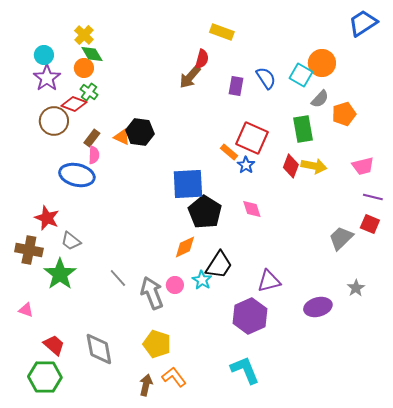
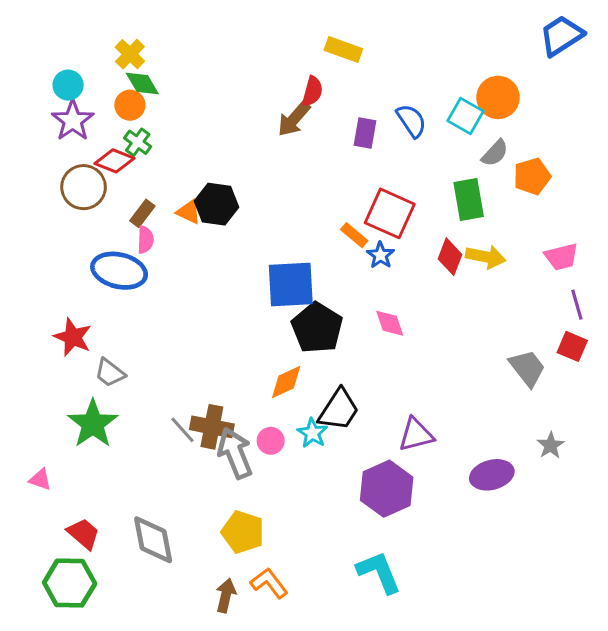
purple line: (373, 197) -> (577, 305), turned 60
gray trapezoid: (341, 238) -> (527, 368), turned 96
brown cross: (29, 250) -> (212, 427), moved

